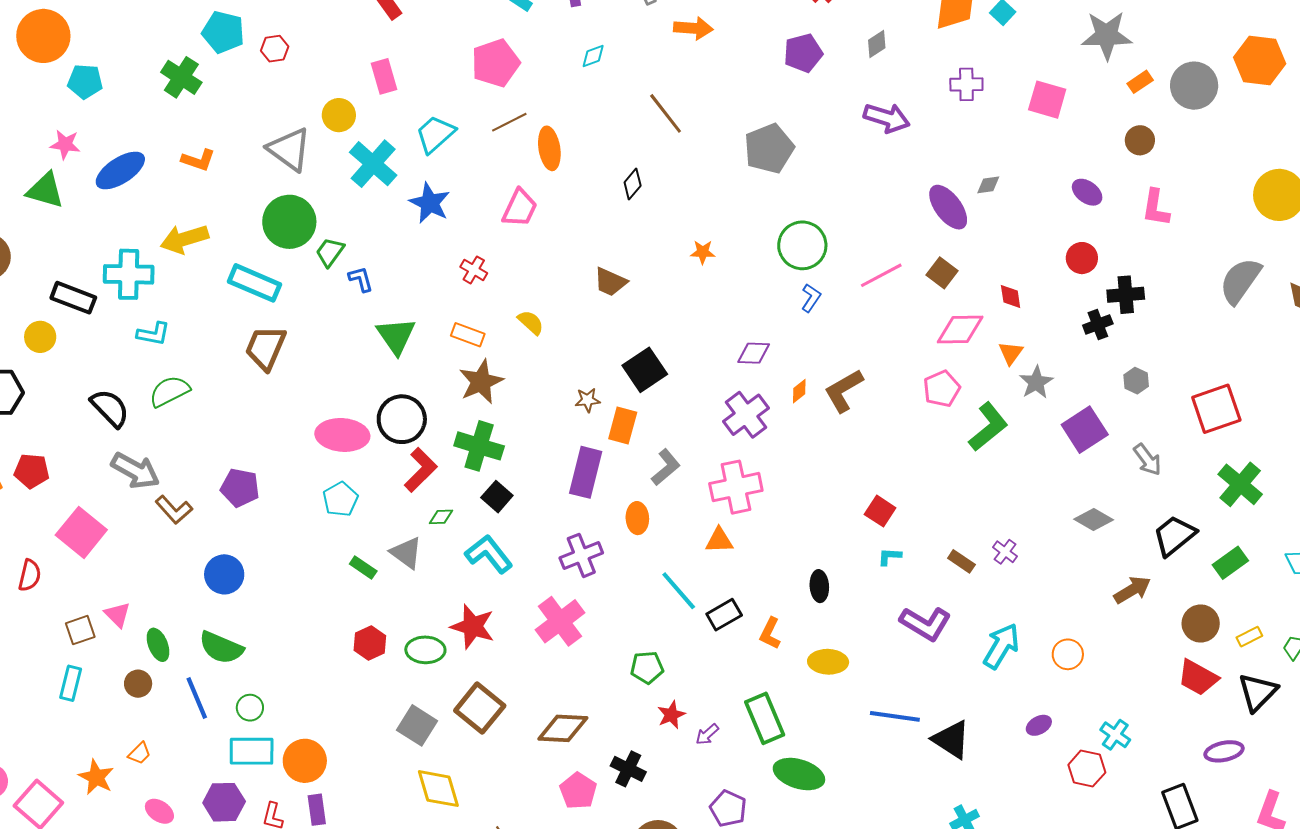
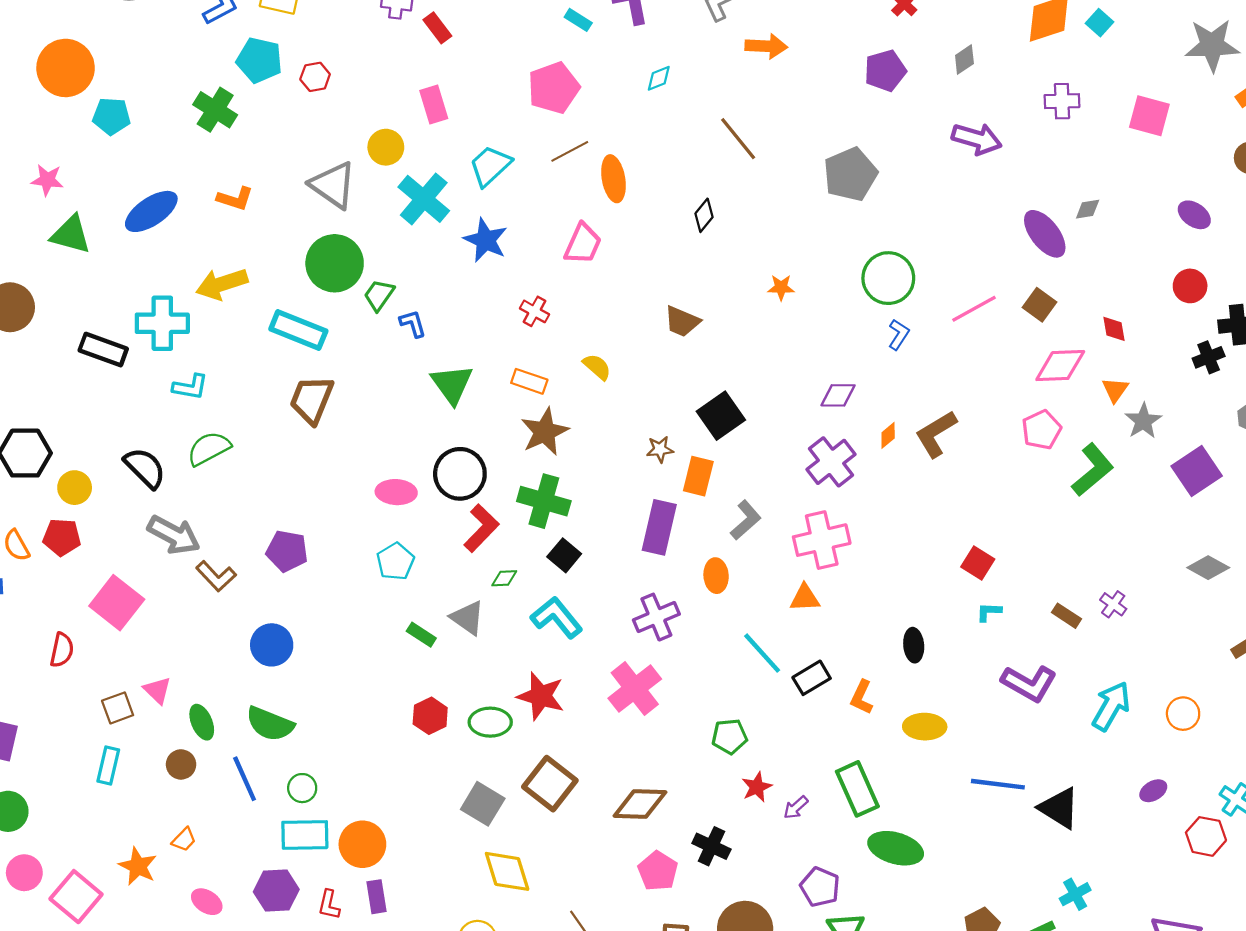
pink star: (65, 144) -> (47, 180), moved
yellow circle: (40, 337) -> (75, 488), moved
pink ellipse: (342, 435) -> (396, 492), size x0.7

